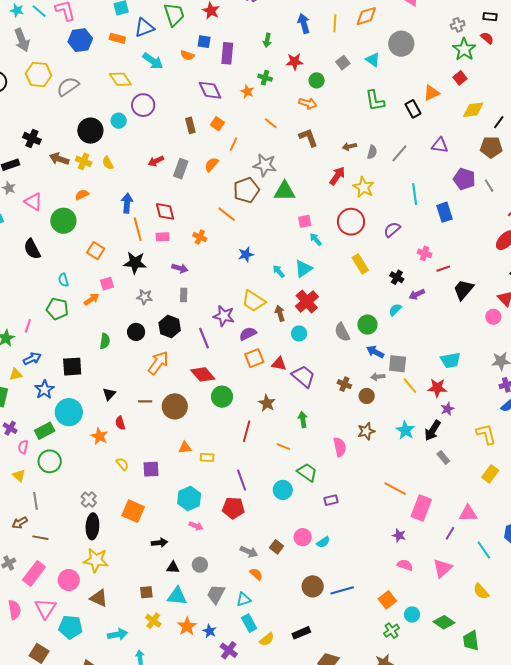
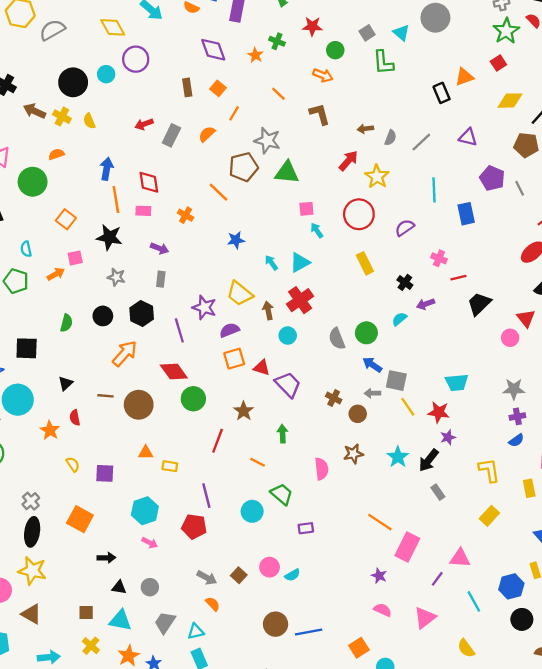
green L-shape: (375, 101) -> (383, 62), moved

